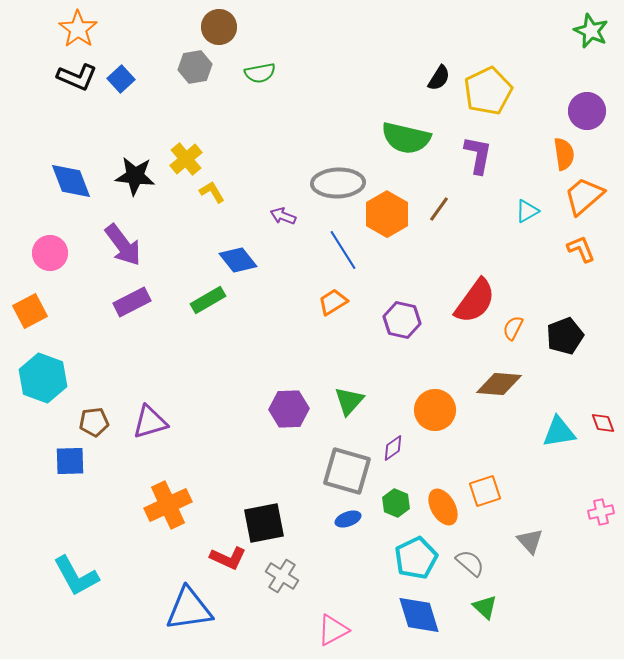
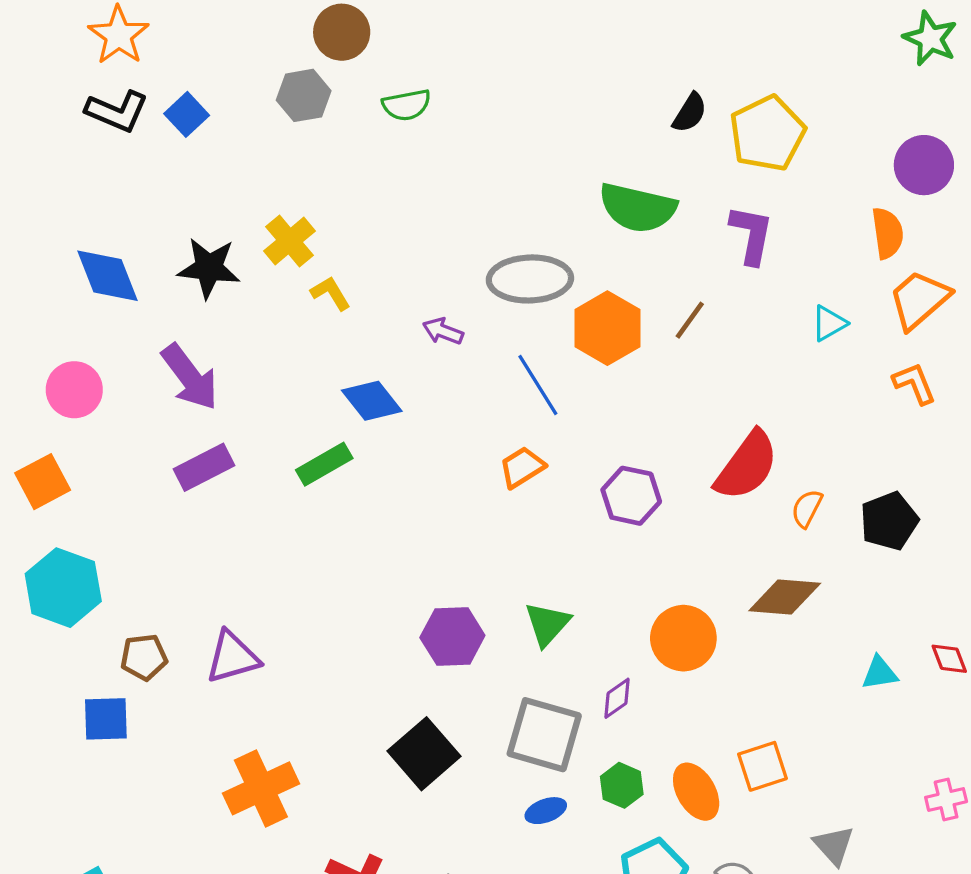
cyan triangle: (559, 432) -> (880, 673), size x0.7
black square: (264, 523) -> (424, 754), moved, turned -30

